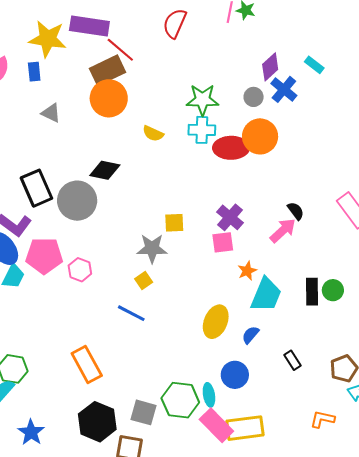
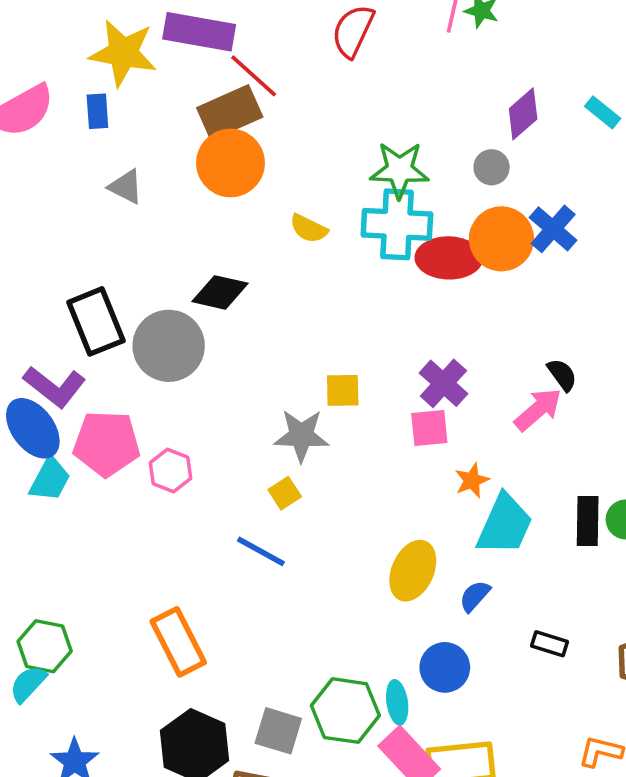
blue cross: (284, 89) -> (553, 229), moved
cyan cross: (202, 130) -> (397, 224), size x1.4
black rectangle: (293, 360) -> (550, 644), turned -42

